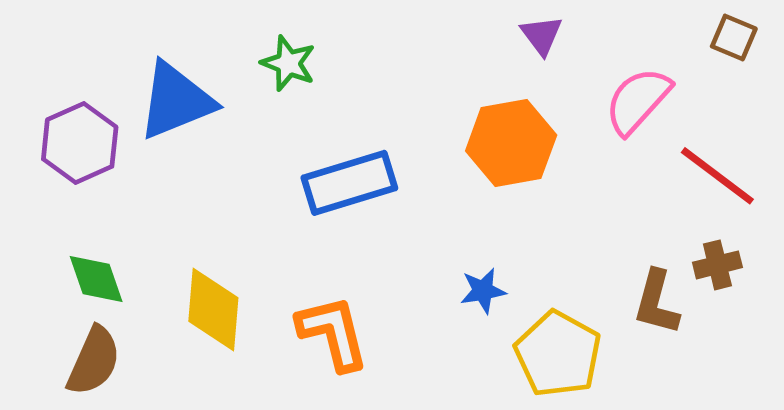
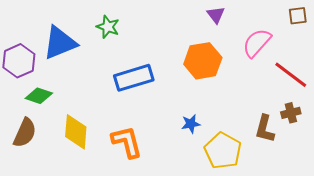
brown square: (734, 38) -> (298, 16), turned -30
green diamond: (96, 279) -> (39, 96), moved, turned -52
brown semicircle: (94, 361) -> (25, 133), moved

